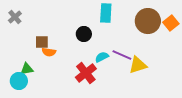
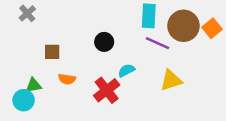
cyan rectangle: (106, 13) -> (149, 16), moved
gray cross: (15, 17) -> (27, 13), moved
orange semicircle: (49, 52) -> (67, 79), moved
purple line: (122, 55) -> (157, 43), moved

